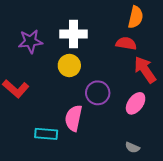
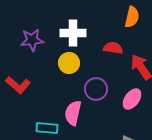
red semicircle: (126, 43) -> (113, 48), moved

